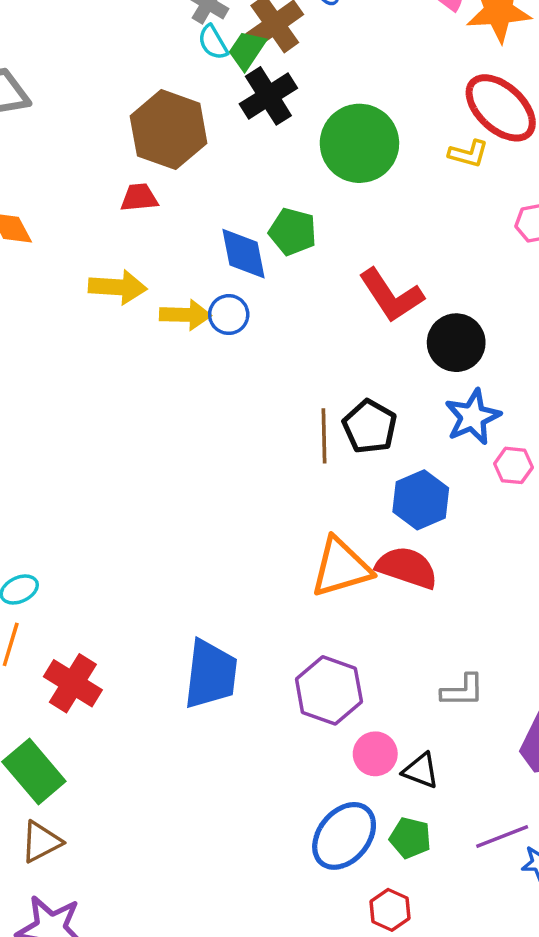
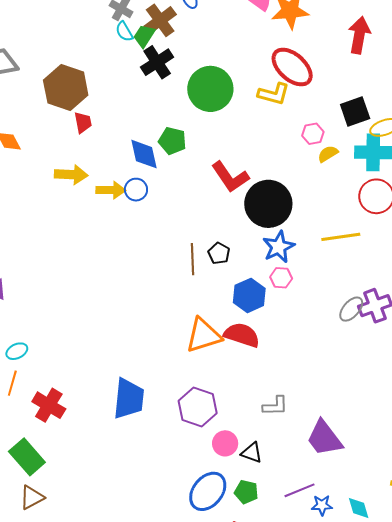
brown hexagon: (169, 130) -> (66, 88), moved
yellow L-shape: (468, 154) -> (274, 94), size x1.4
red trapezoid: (139, 198) -> (83, 122), turned 85
black circle: (456, 343) -> (268, 204), size x1.4
black pentagon: (370, 427) -> (219, 253), size x0.7
pink hexagon: (514, 465) -> (281, 278), moved

